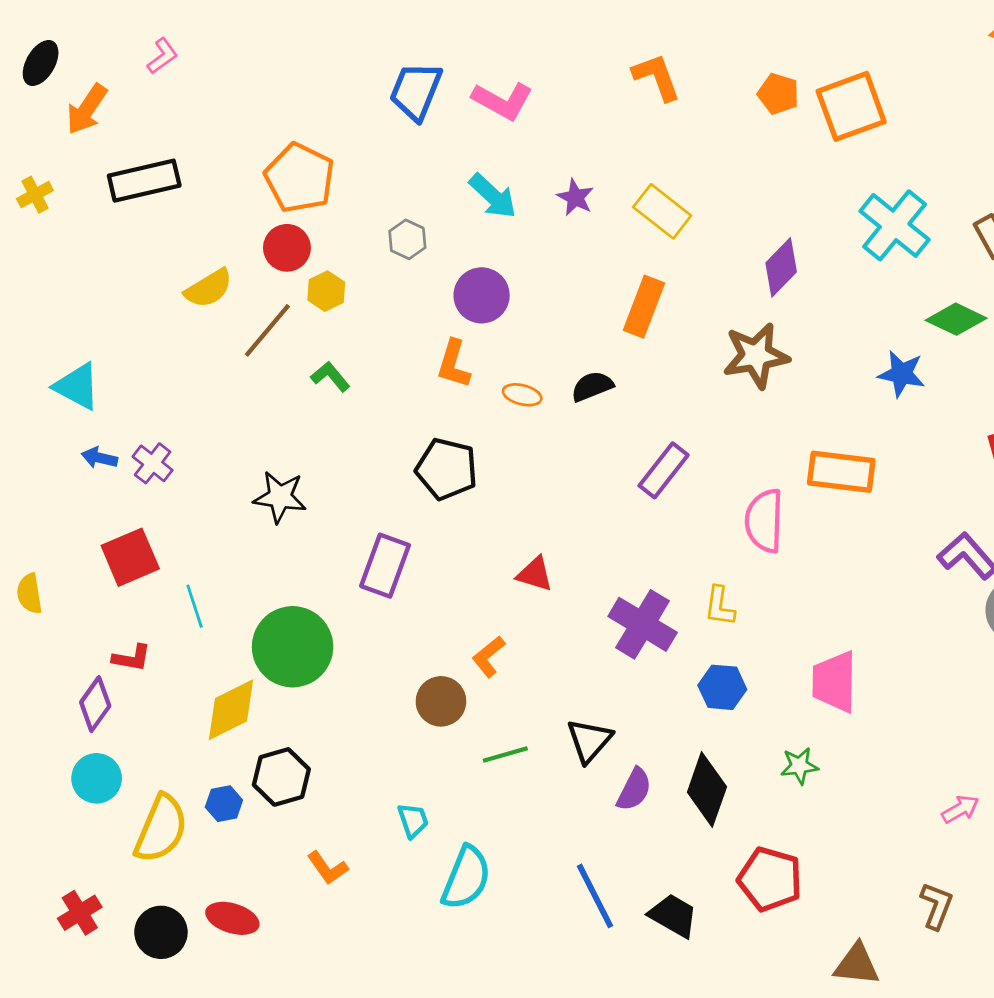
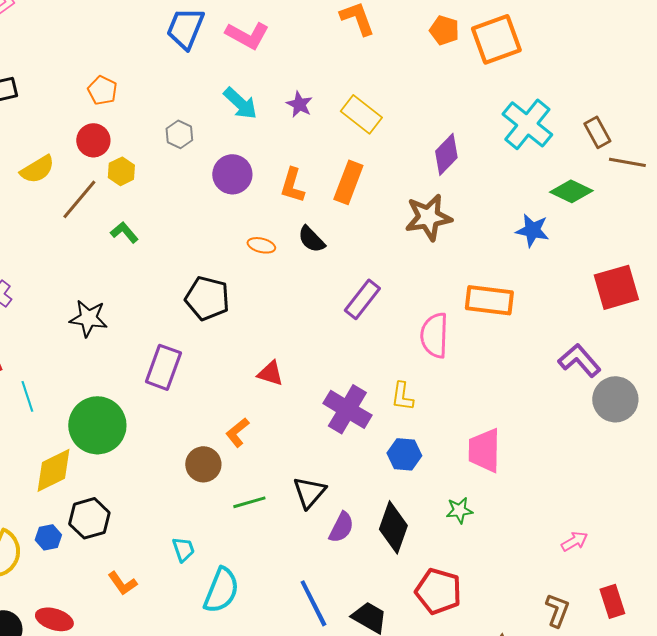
orange pentagon: (300, 178) -> (102, 90), size x0.6
orange L-shape: (454, 364) -> (292, 185), moved
black semicircle: (592, 386) -> (311, 239), turned -112

